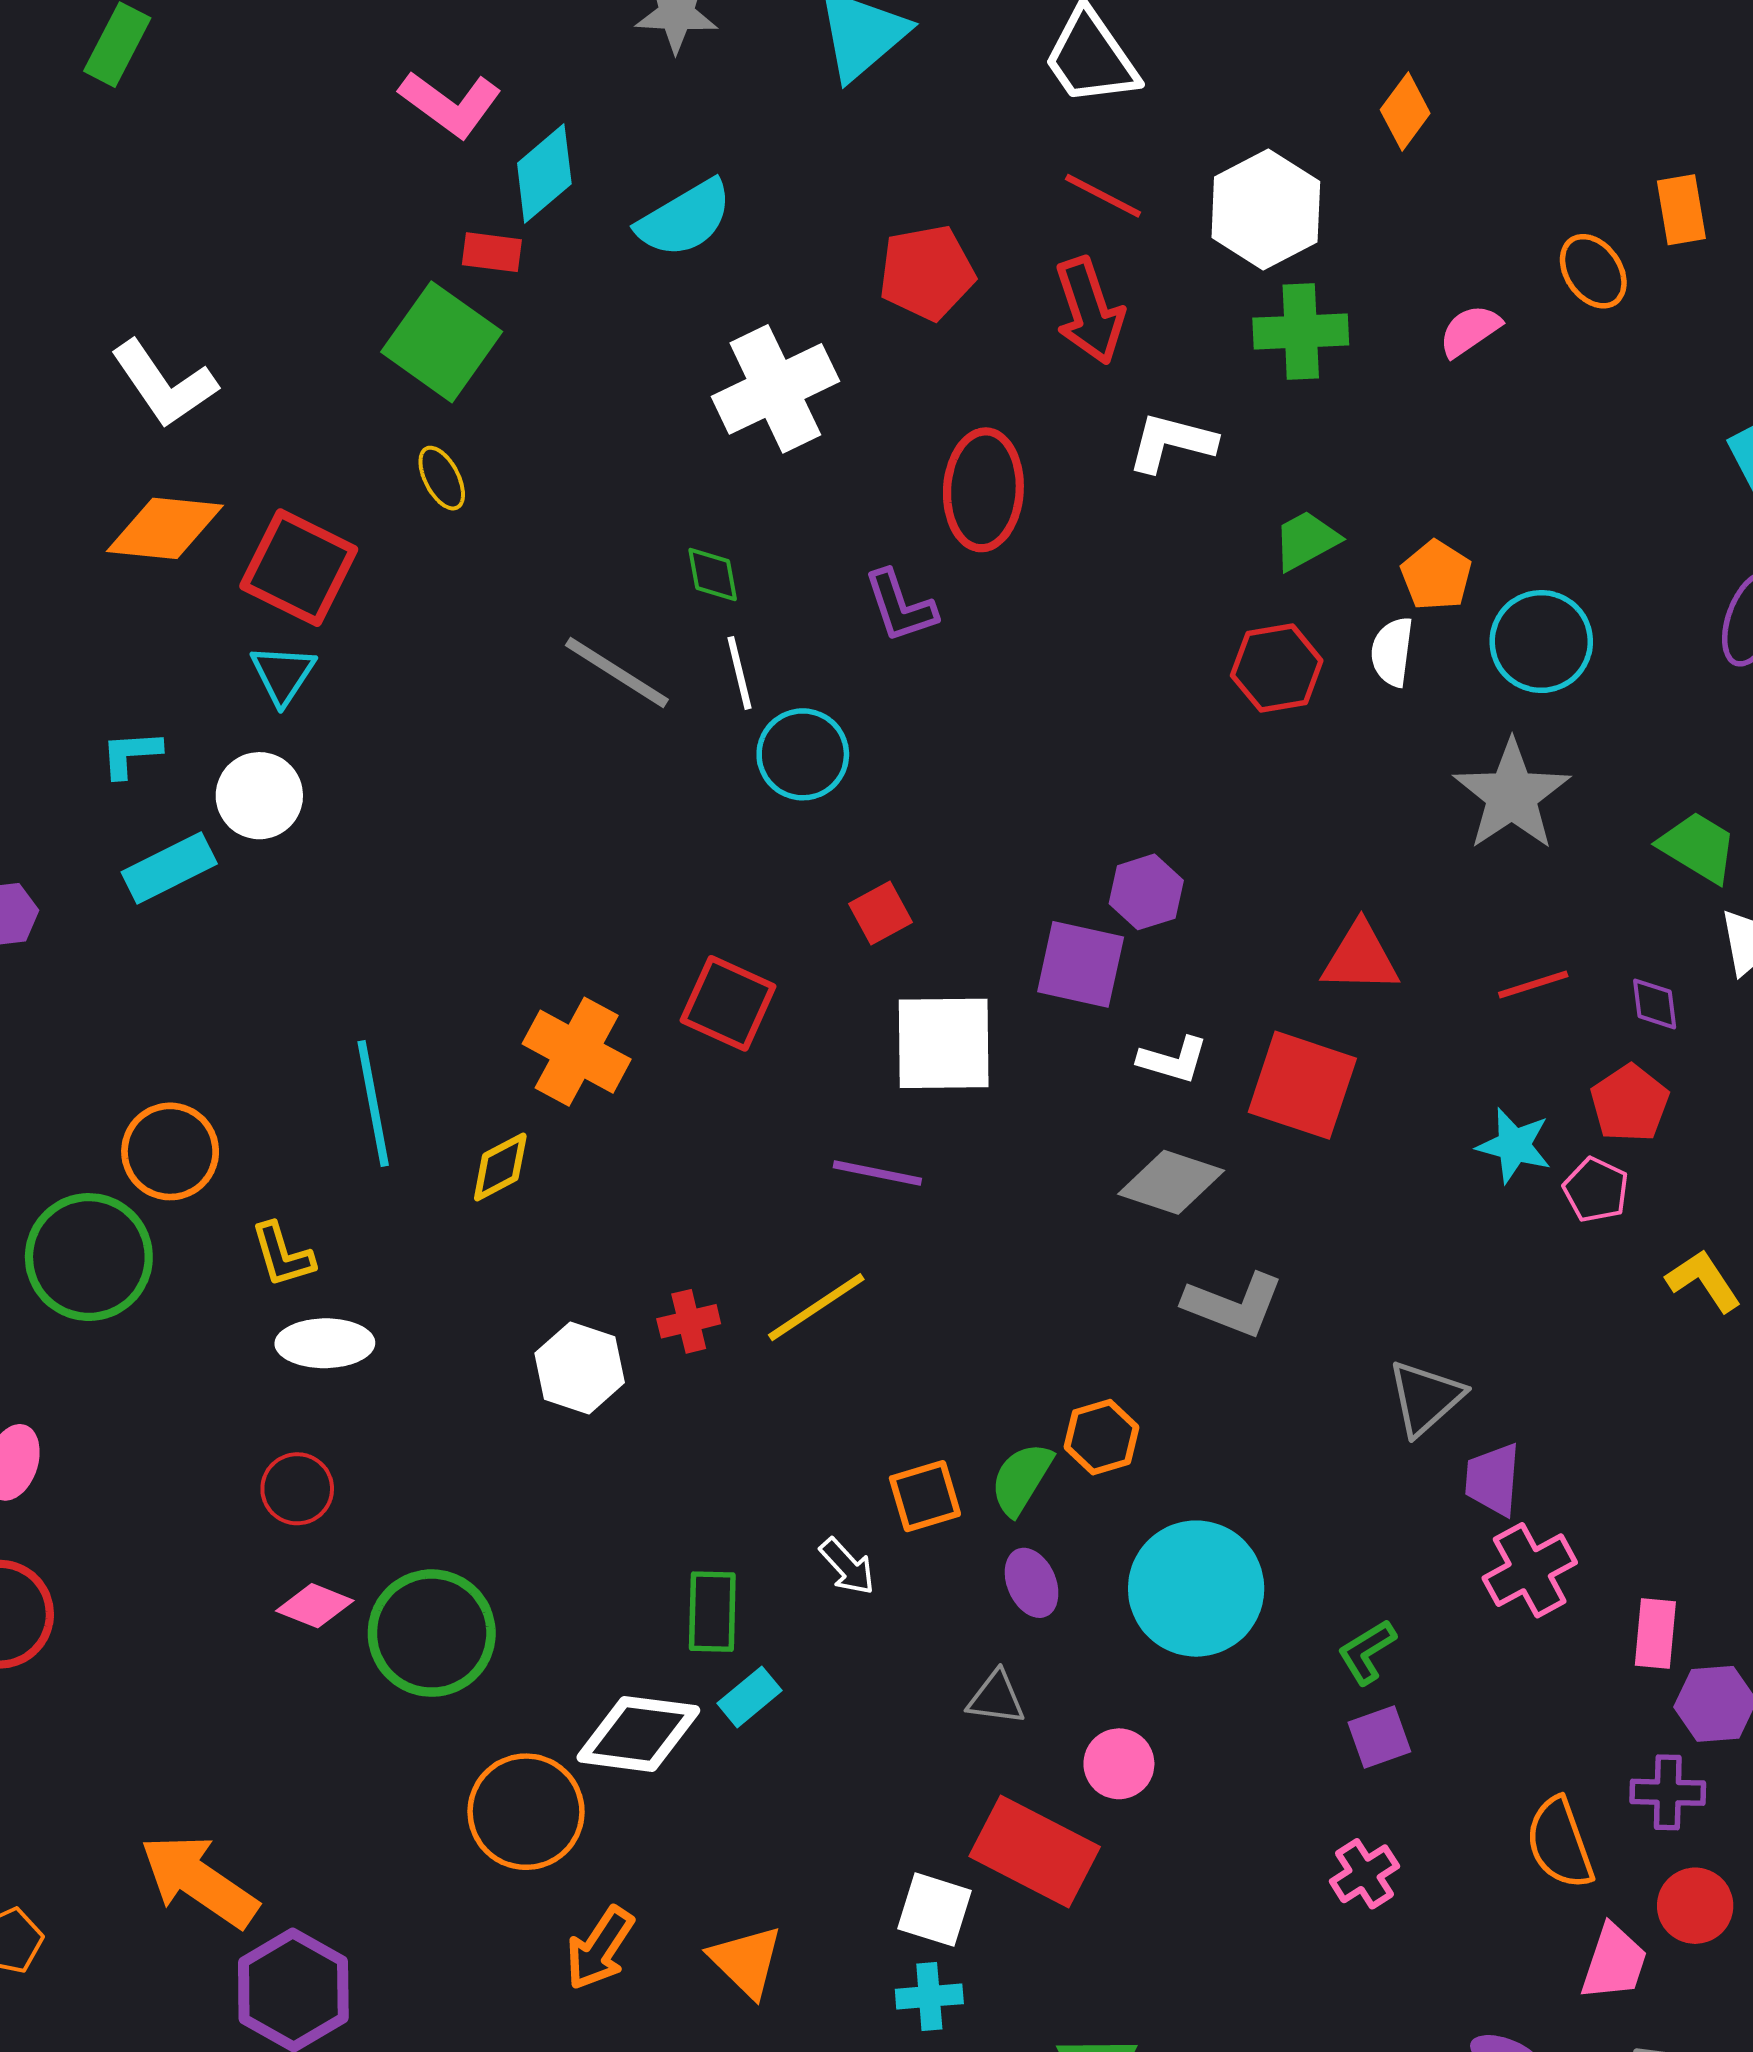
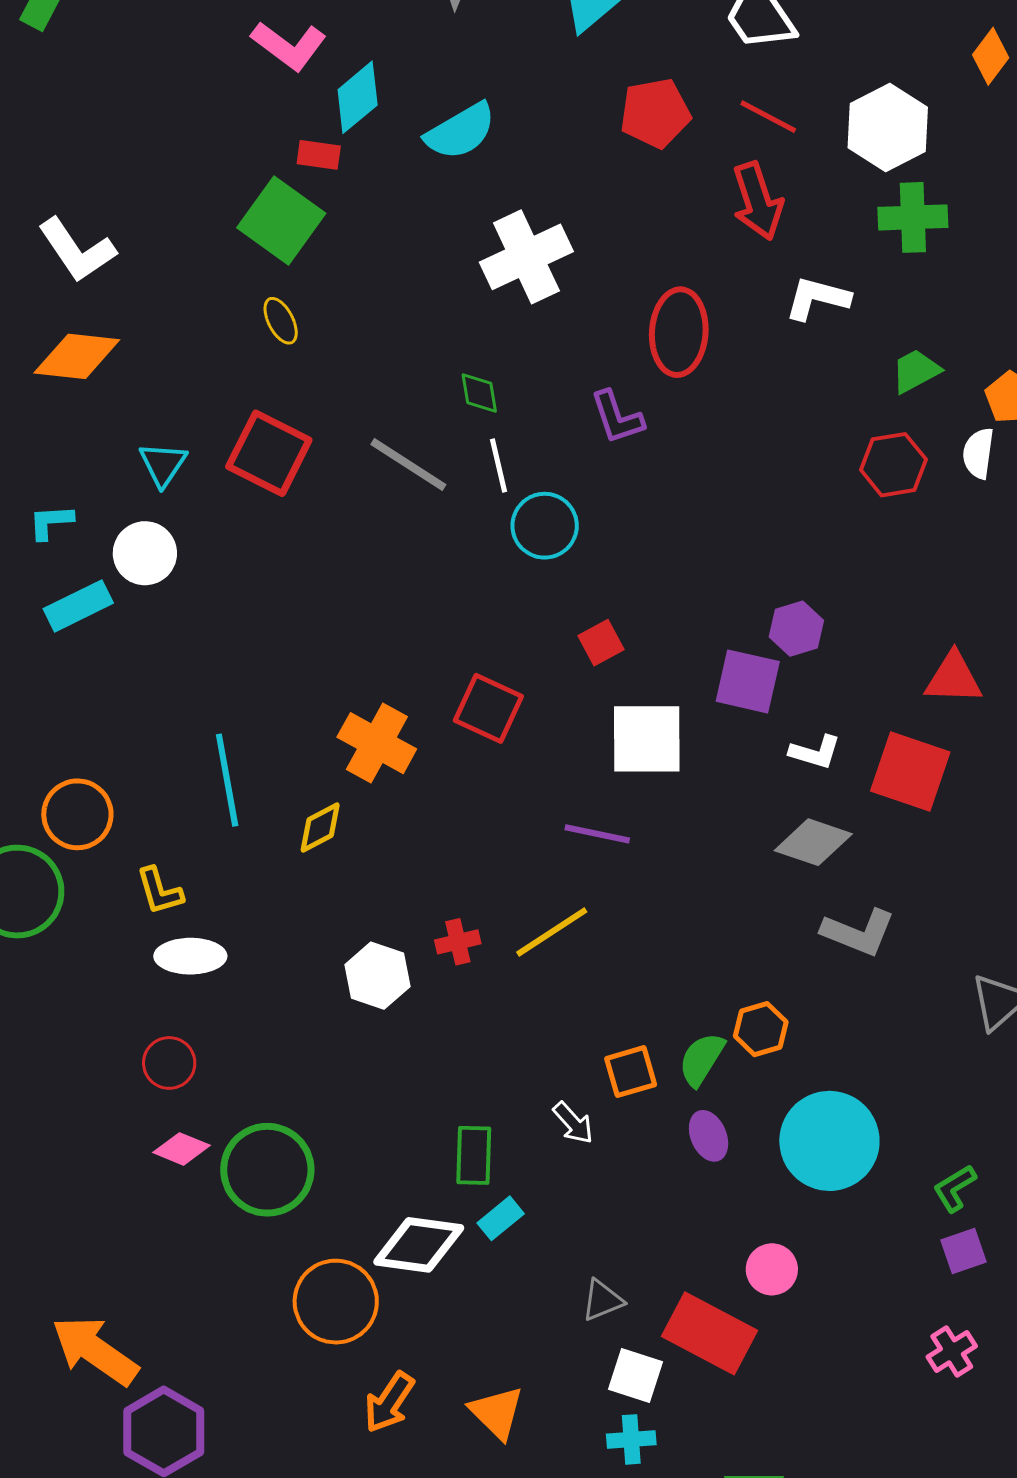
red pentagon: (927, 273) -> (655, 113), moved
red square: (299, 568) -> (269, 453), moved
gray triangle: (996, 1698) -> (602, 1300), moved, turned -30

